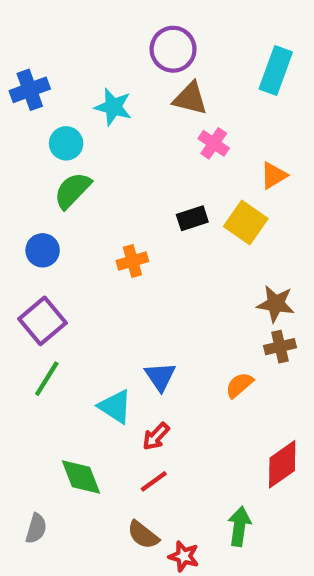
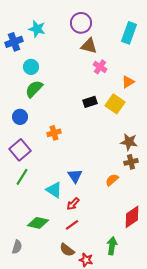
cyan star: (113, 107) -> (37, 29), moved
orange cross: (132, 261) -> (54, 133), moved
green diamond: (81, 477) -> (38, 223), turned -55

